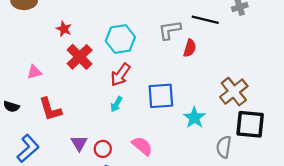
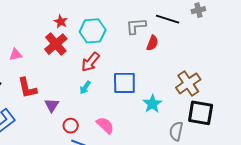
red star: (64, 29) -> (61, 22), moved
purple triangle: (79, 143) -> (52, 105), moved

